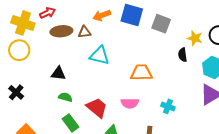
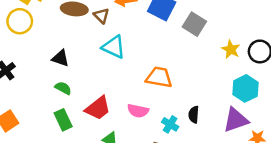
brown triangle: (84, 32) -> (101, 16), turned 40
black semicircle: (183, 55) -> (194, 115), moved
cyan cross: (168, 106) -> (170, 124), moved
red trapezoid: (97, 108) -> (98, 108), turned 90

